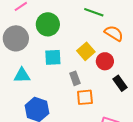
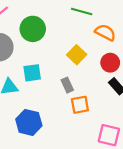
cyan square: (53, 57) -> (32, 73), moved
red circle: (105, 61) -> (110, 63), moved

